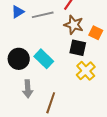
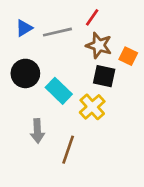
black circle: (19, 59) -> (25, 73), moved
yellow cross: (86, 71) -> (92, 107), moved

